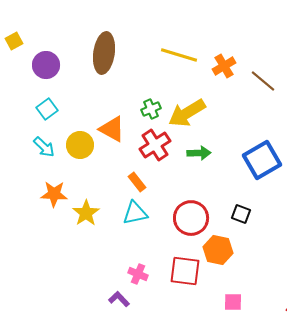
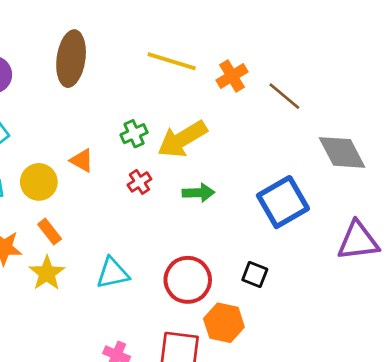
orange triangle: (112, 129) -> (82, 160), size x0.7
red cross: (155, 145) -> (139, 182), size x0.6
orange rectangle: (137, 182) -> (50, 232), moved

